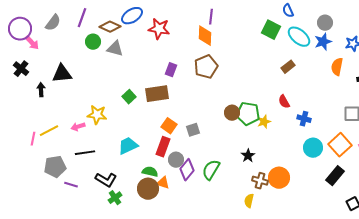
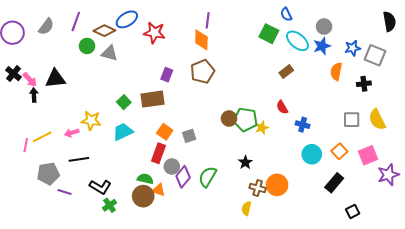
pink arrow: (32, 43) -> (30, 80), moved
orange square: (340, 145) -> (339, 151), size x0.7
cyan trapezoid: (128, 146) -> (123, 132), moved

